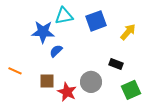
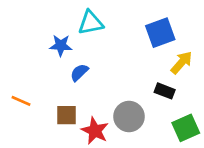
blue square: (96, 21) -> (160, 33), moved
blue star: (43, 32) -> (61, 45), size x0.7
yellow arrow: (128, 32) -> (182, 63), moved

